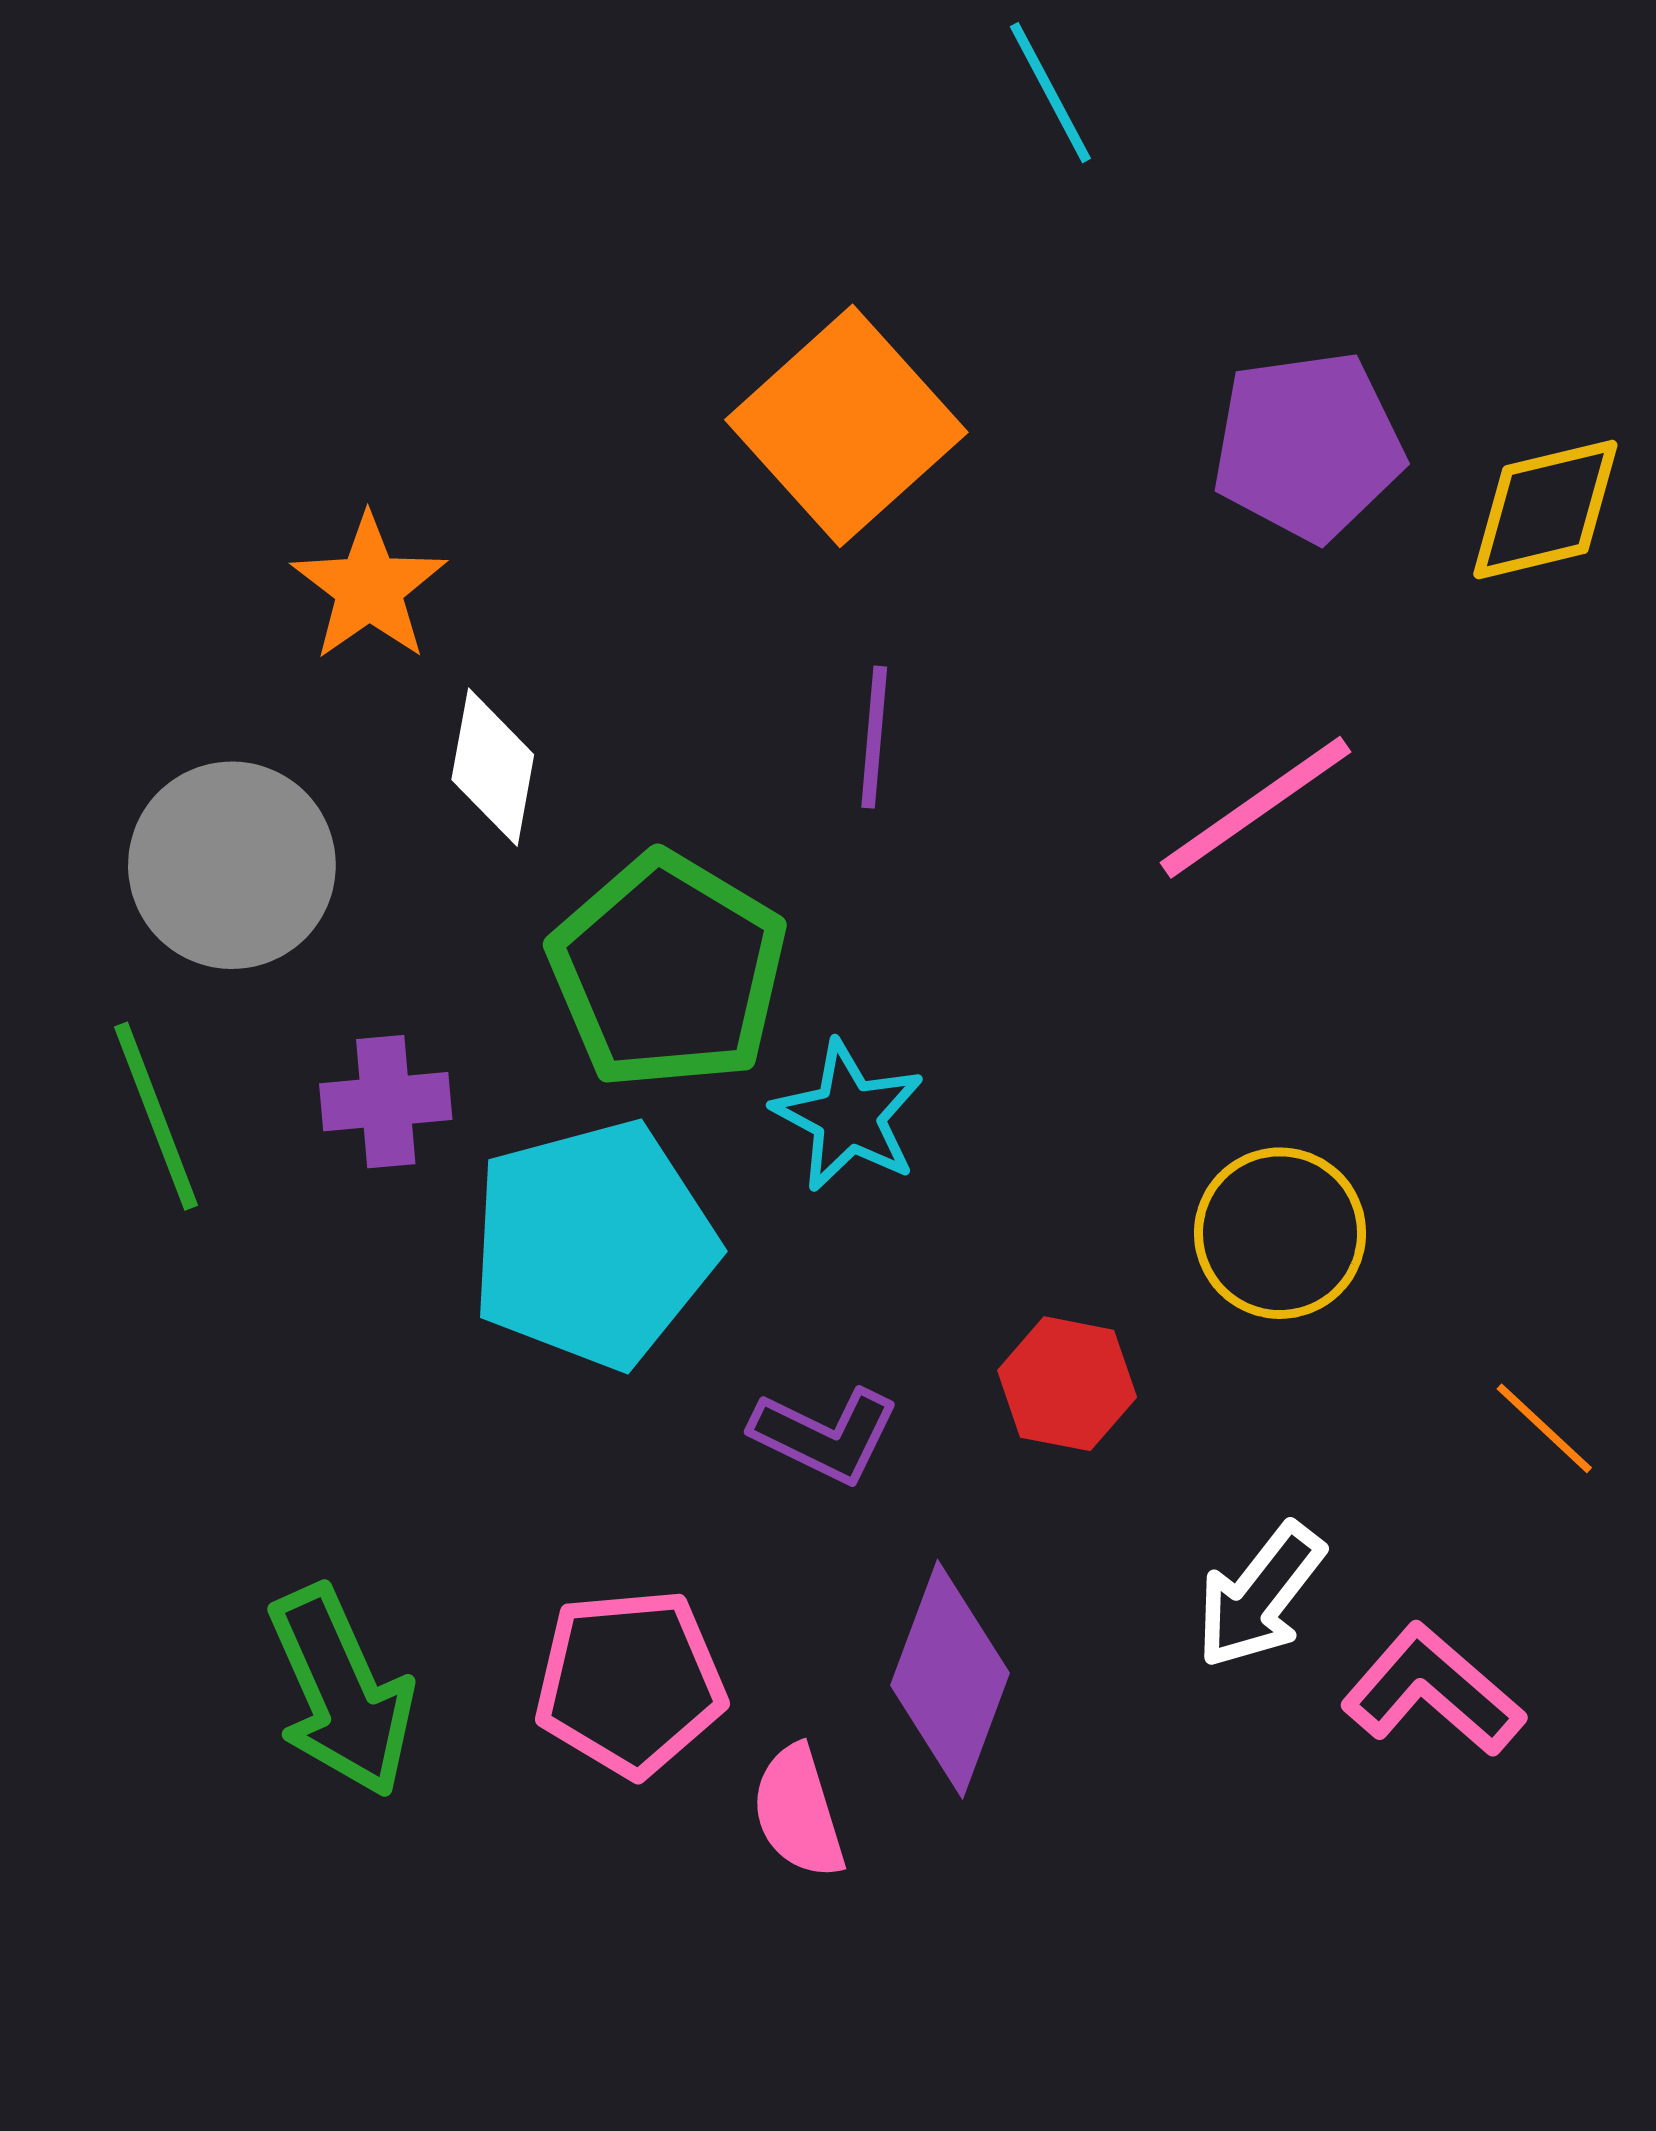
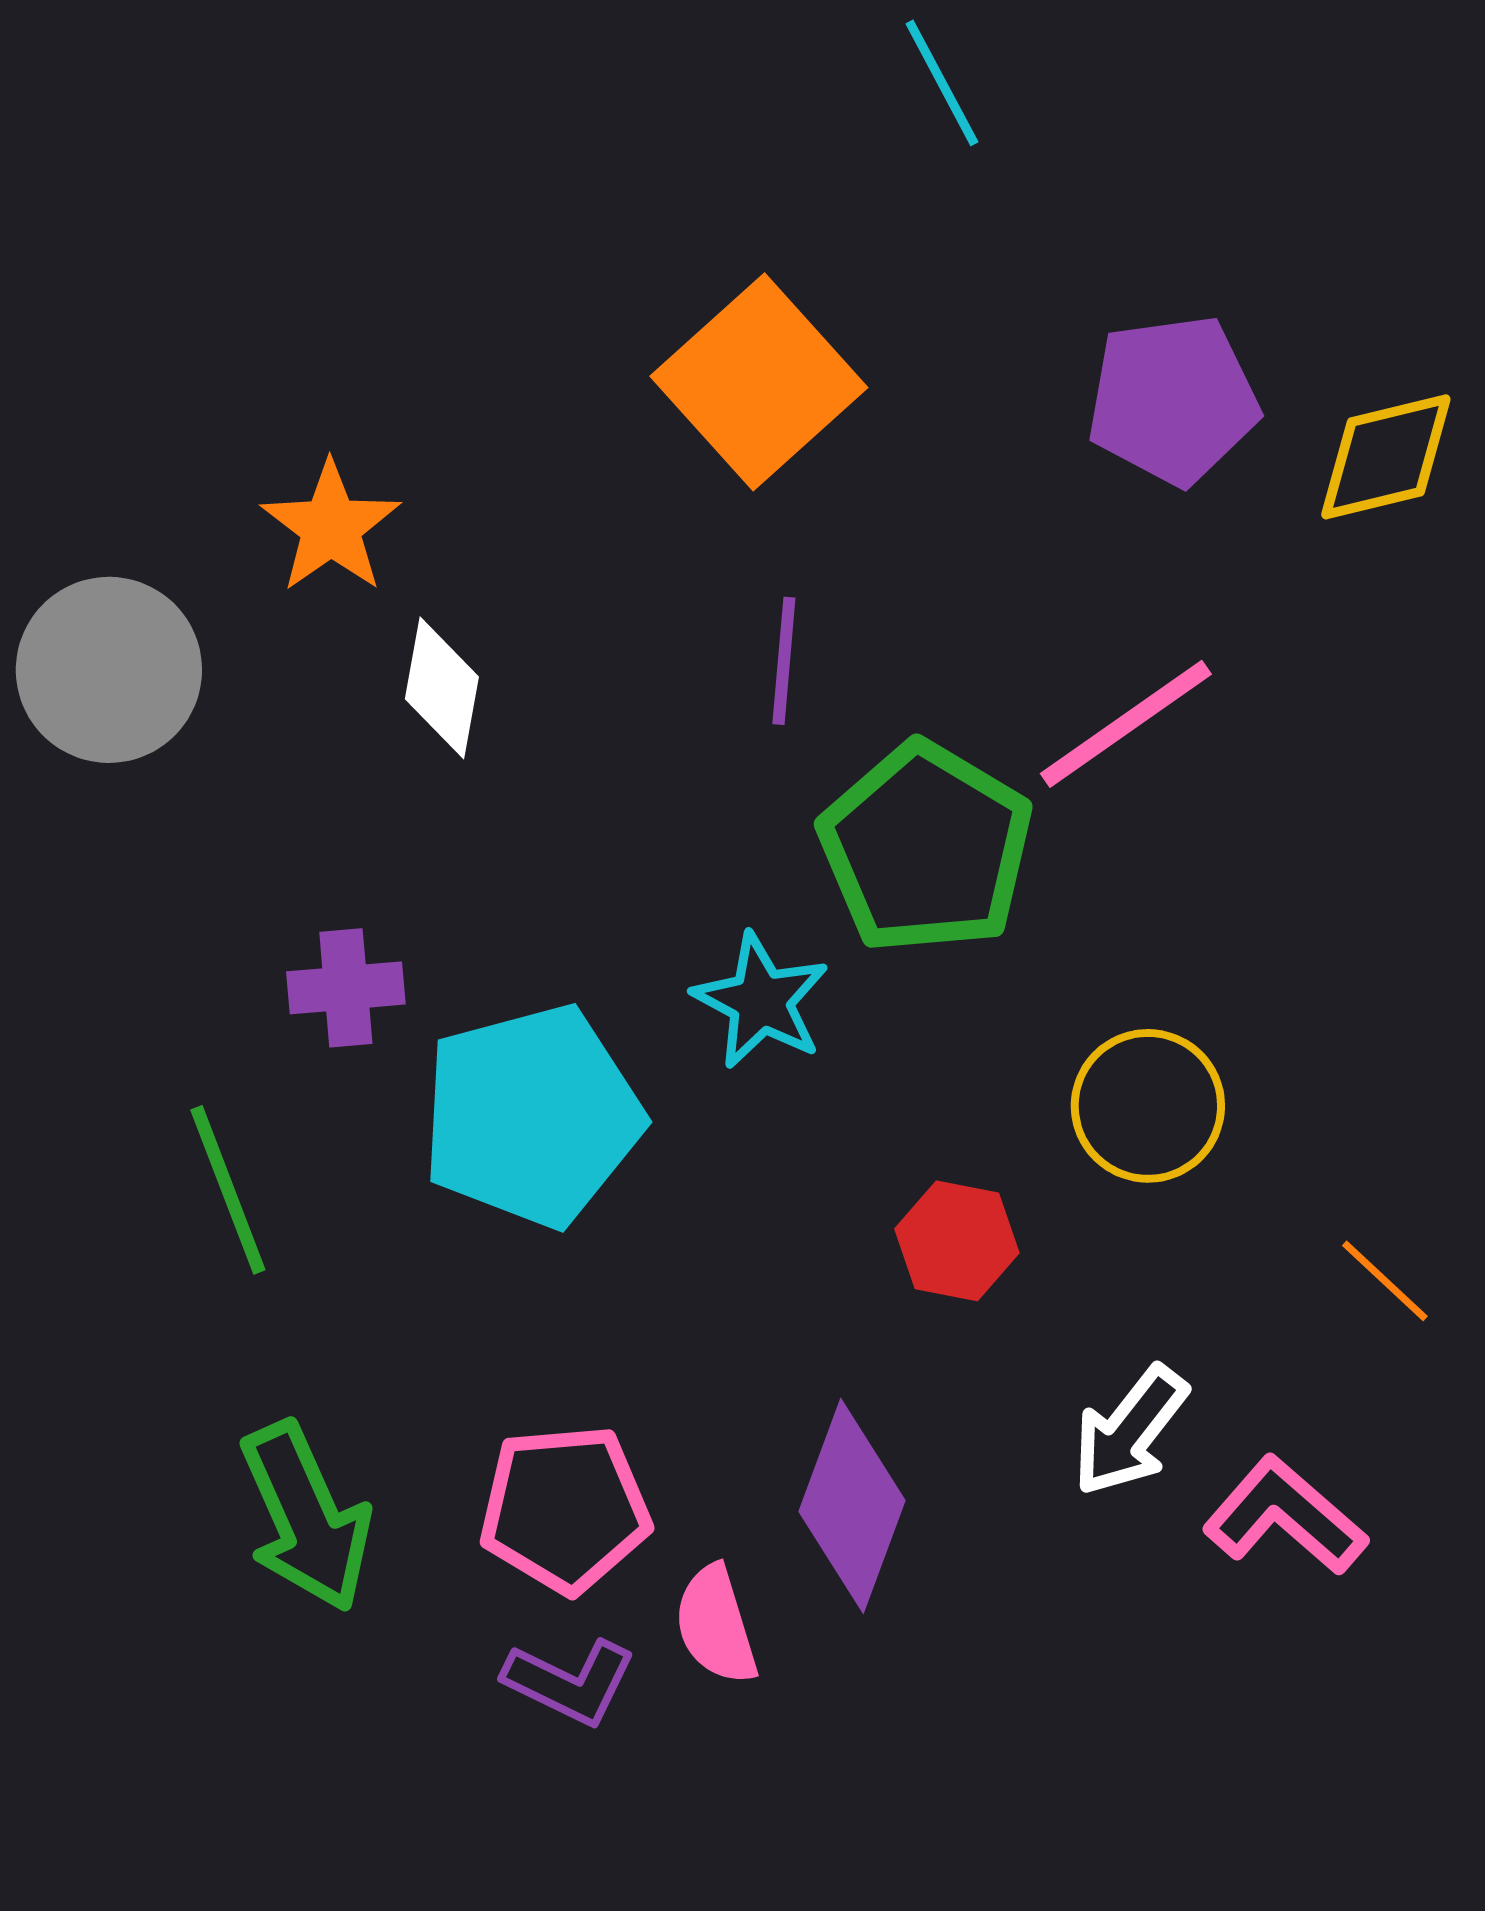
gray circle: (232, 865) -> (109, 670), moved
green pentagon: (668, 971) -> (926, 848), moved
green line: (156, 1116) -> (228, 1190), moved
purple L-shape: (825, 1435) -> (570, 1682), moved

